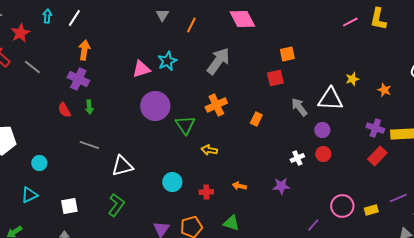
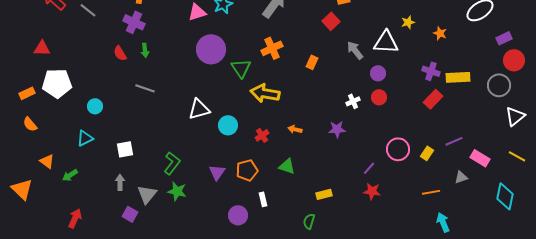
red square: (275, 78) -> (331, 21), turned -30
yellow arrow: (209, 150) -> (265, 93), size x1.8
white triangle: (122, 166) -> (199, 109), moved
red cross: (206, 192) -> (262, 135), turned -32
green L-shape: (116, 205) -> (172, 163), moved
yellow rectangle: (371, 210) -> (427, 153), turned -40

